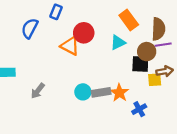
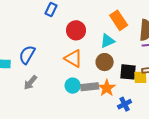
blue semicircle: (30, 28) -> (27, 55), moved
orange triangle: (70, 46) -> (73, 58), moved
brown circle: (147, 52) -> (105, 62), moved
black square: (140, 64) -> (128, 72), moved

